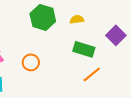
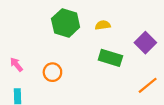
orange line: (92, 74) -> (148, 85), moved

